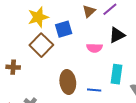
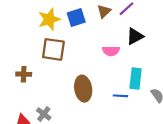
blue square: (64, 29) -> (76, 18), moved
brown square: (41, 45) -> (53, 49), turned -35
blue line: (94, 90) -> (120, 96), moved

